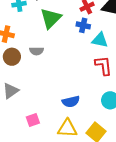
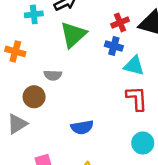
brown circle: (12, 57) -> (34, 97), moved
blue semicircle: (71, 102) -> (82, 127), moved

